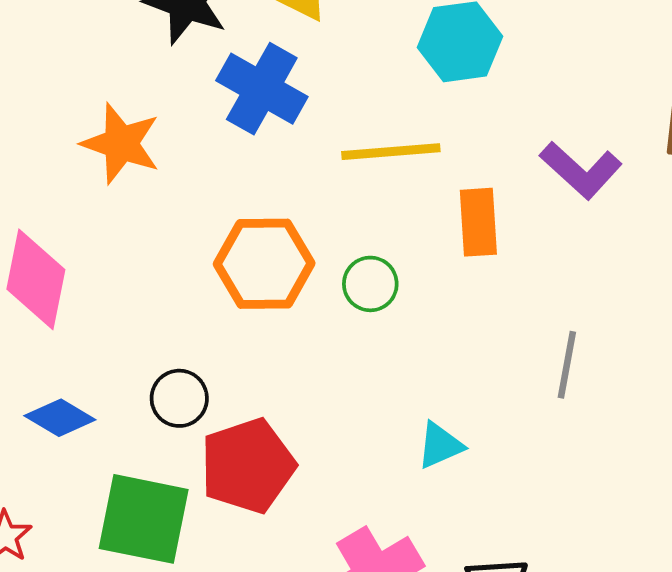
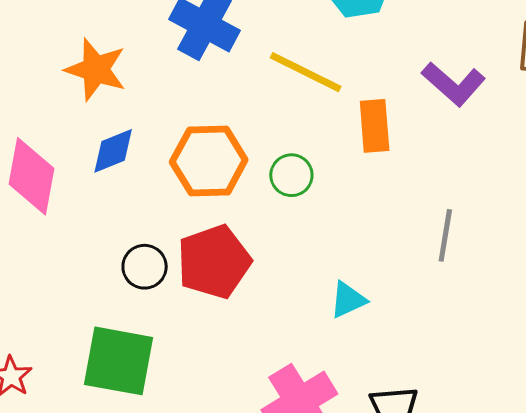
yellow line: (391, 152) -> (306, 72), turned 32
blue diamond: (60, 418) -> (113, 151), moved, turned -52
red pentagon: (248, 466) -> (214, 262), moved

